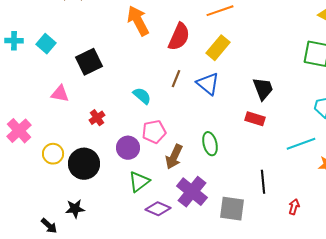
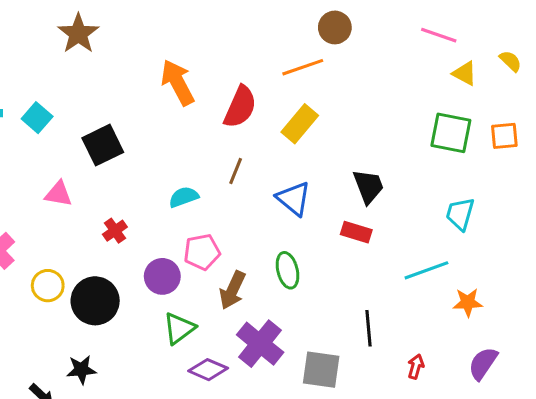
blue triangle: (208, 84) -> (294, 199), moved
cyan semicircle: (142, 96) -> (184, 197), turned -60

